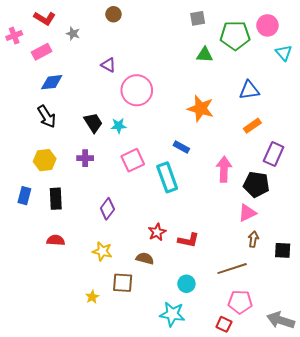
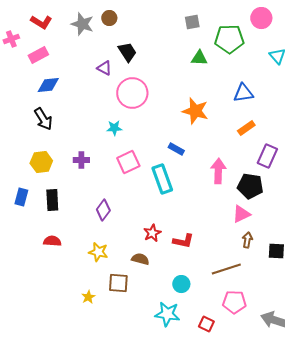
pink circle: (267, 25) -> (261, 18), moved
gray star: (73, 34) -> (82, 24), moved, size x1.6
black trapezoid: (93, 123) -> (127, 52), moved
red square: (224, 324) -> (206, 324), moved

